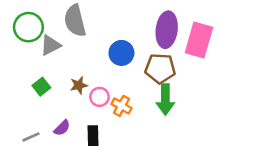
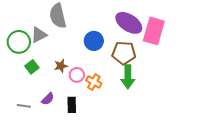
green circle: (28, 27) -> (19, 42), moved
purple ellipse: (167, 30) -> (129, 23), turned -64
gray line: (31, 137) -> (24, 106), turned 32

